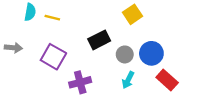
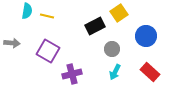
black rectangle: (99, 40) -> (95, 26), moved
blue circle: (151, 53) -> (146, 36), moved

